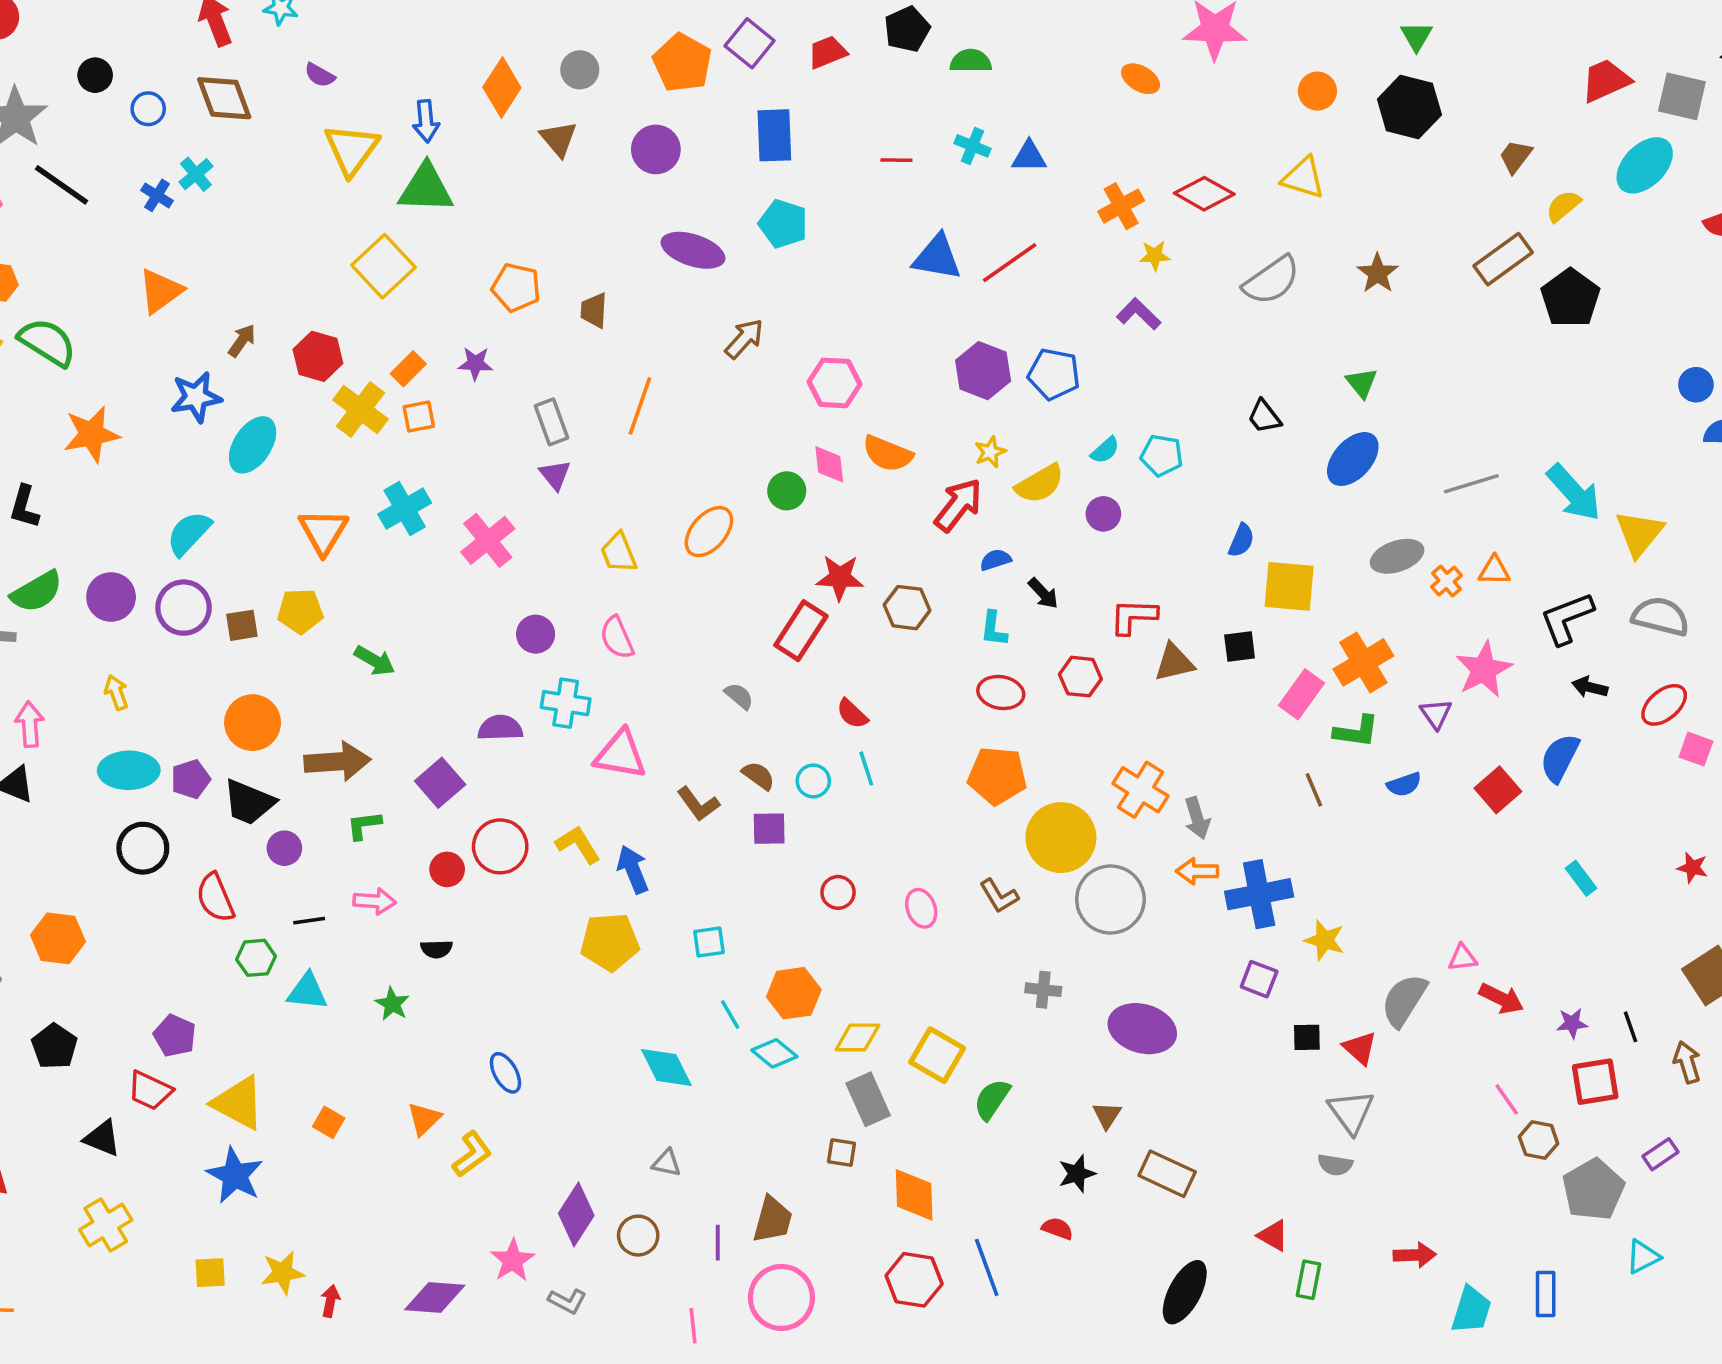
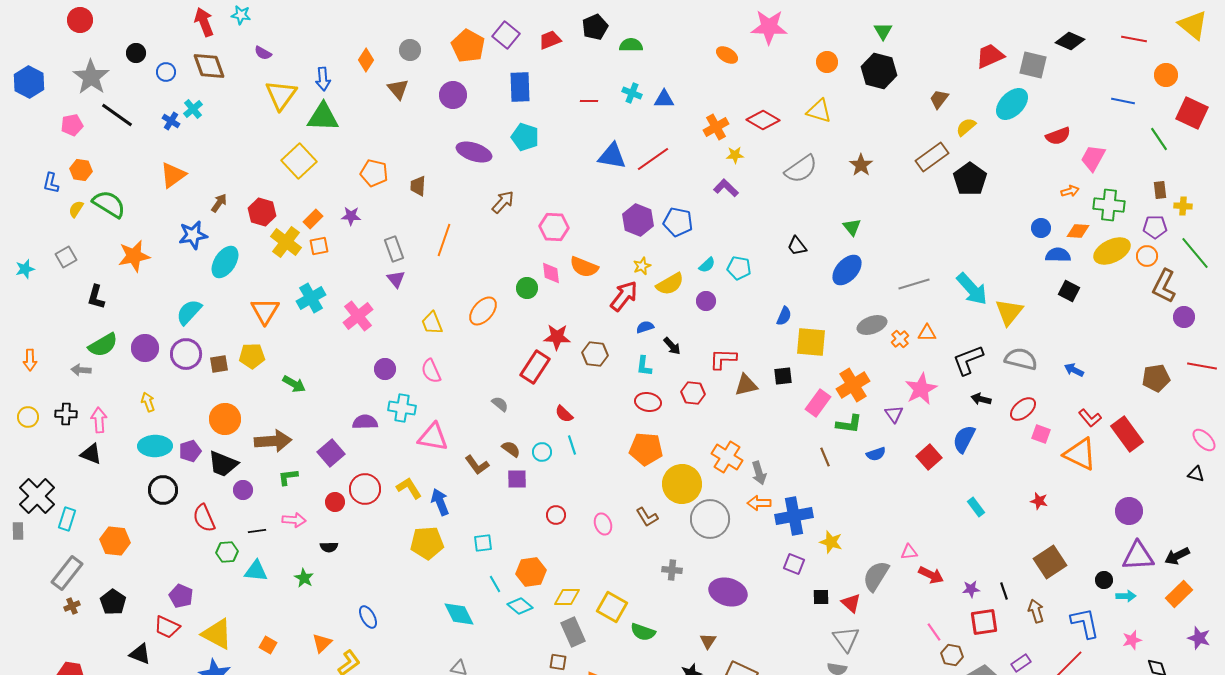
orange diamond: (502, 88) -> (366, 60), size x0.7
green semicircle: (992, 1099) -> (643, 632), turned -105

